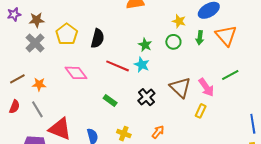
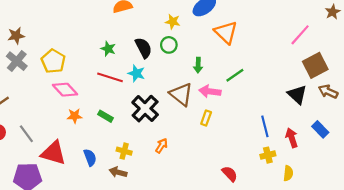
yellow pentagon: (67, 34) -> (53, 61), moved
black semicircle: (98, 38) -> (144, 48), moved, turned -36
green arrow: (200, 38) -> (198, 65), moved
green star: (145, 45) -> (108, 49), moved
orange star: (39, 84) -> (75, 116), moved
pink arrow: (206, 87) -> (210, 91), turned 138
black cross: (146, 97) -> (145, 109), size x1.4

